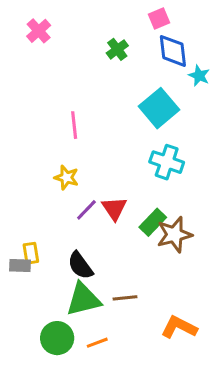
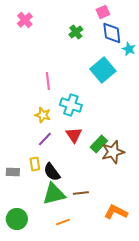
cyan cross: (167, 162) -> (71, 105), moved
purple line: (86, 210) -> (45, 139), moved
yellow rectangle: (31, 253) -> (35, 164), moved
green circle: (57, 338) -> (17, 219), moved

